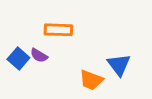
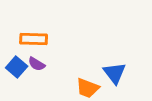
orange rectangle: (58, 30) -> (34, 39), moved

